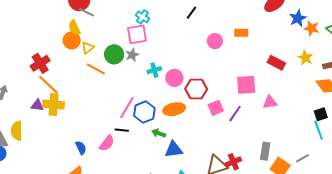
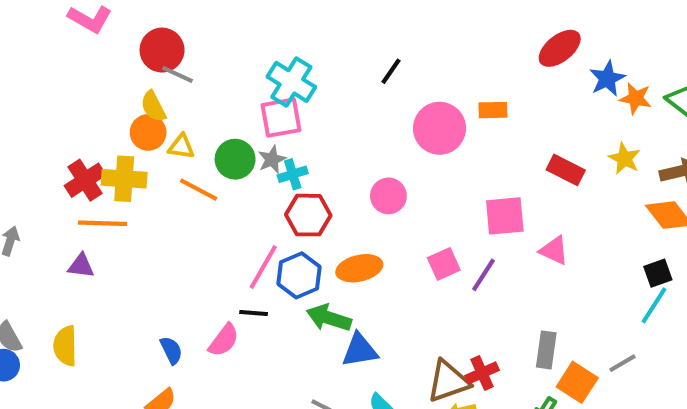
cyan cross: (142, 17) -> (291, 82), size x1.6
pink circle: (215, 41) -> (440, 128), size x1.6
yellow triangle: (88, 48) -> (181, 147), turned 48
cyan cross: (154, 70) -> (293, 174), moved
pink circle: (174, 78) -> (388, 196), moved
orange line: (48, 85) -> (102, 223), turned -40
red hexagon: (196, 89) -> (308, 215), moved
pink triangle: (270, 102) -> (554, 250), turned 35
yellow cross: (54, 105) -> (124, 179), moved
cyan line: (319, 130) -> (654, 305), turned 54
yellow semicircle: (17, 131) -> (65, 346), moved
green arrow: (159, 133) -> (329, 318), size x1.5

